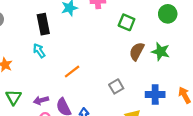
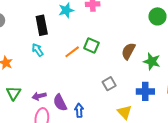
green square: (127, 22) -> (91, 45), moved
green star: (161, 52) -> (152, 61), moved
orange line: (72, 71) -> (72, 52), moved

